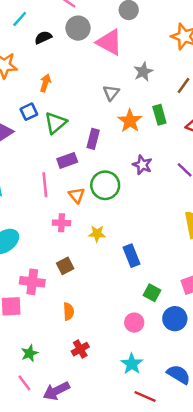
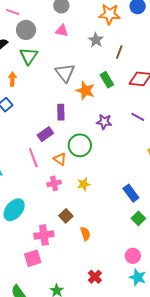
pink triangle: (109, 42) -> (62, 31), moved, size x0.6
gray star: (143, 72) -> (96, 40), moved
gray triangle: (111, 93) -> (65, 73), size x1.5
green triangle: (56, 123) -> (29, 56), moved
blue rectangle: (132, 256) -> (131, 193), moved
green square: (152, 293) -> (138, 218), turned 32
orange semicircle: (69, 312) -> (85, 234), moved
pink circle: (134, 323) -> (133, 256), moved

